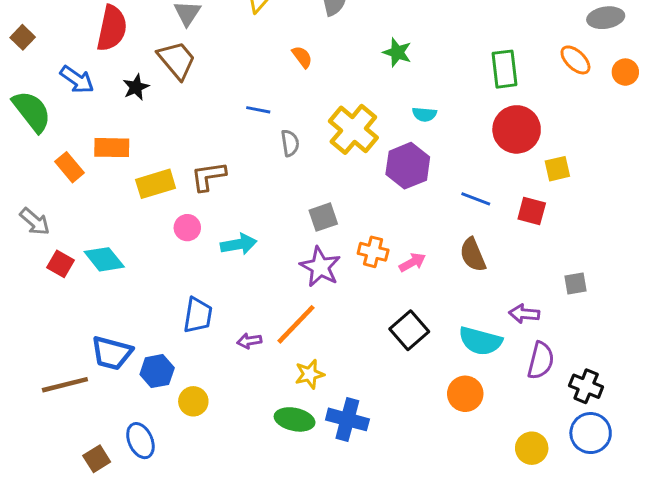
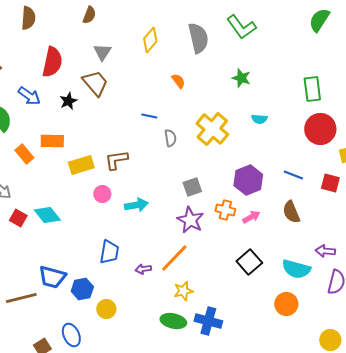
purple hexagon: (408, 166) -> (248, 180), moved

